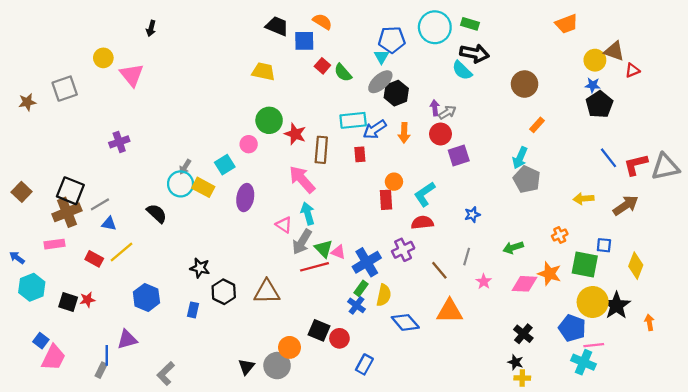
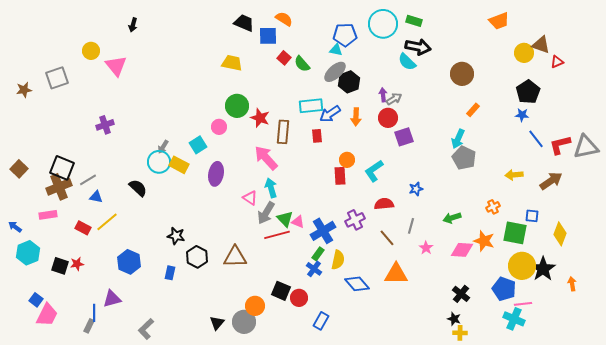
cyan triangle: (381, 57) -> (336, 50), turned -48
blue star: (593, 85) -> (522, 115), moved
red semicircle: (422, 223) -> (384, 204), moved

